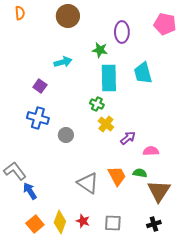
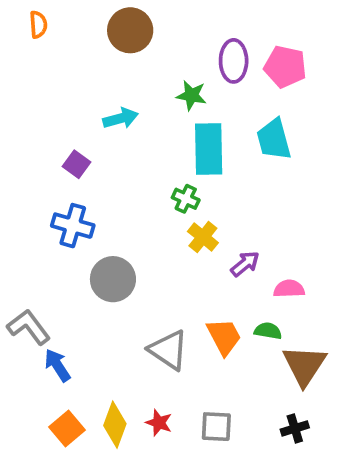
pink pentagon: (165, 24) -> (285, 67), moved
gray circle: (66, 135) -> (113, 279), moved, size x1.5

